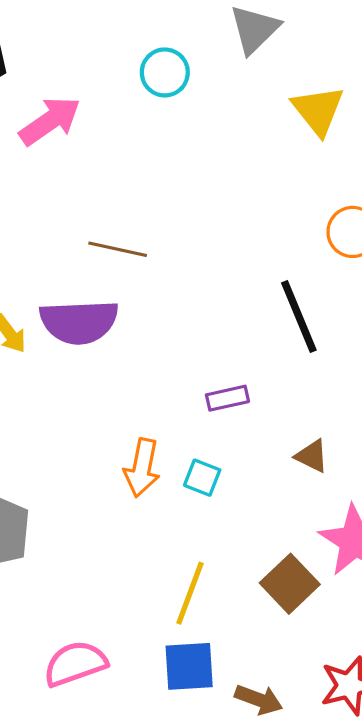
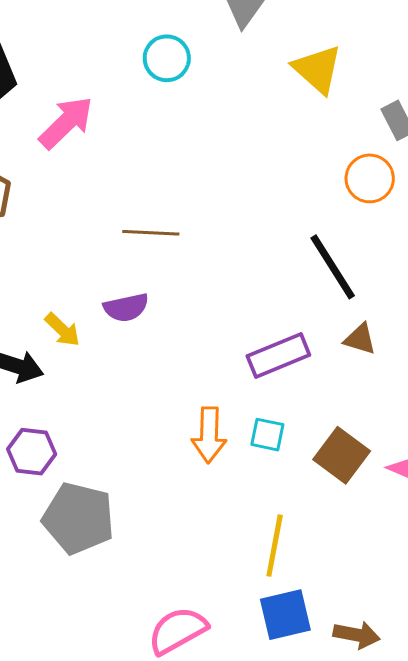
purple semicircle: (79, 322) -> (126, 307), size x0.6
purple rectangle: (227, 398) -> (278, 356), size x1.5
brown triangle: (312, 456) -> (360, 339), moved
brown square: (290, 584) -> (342, 455), moved

